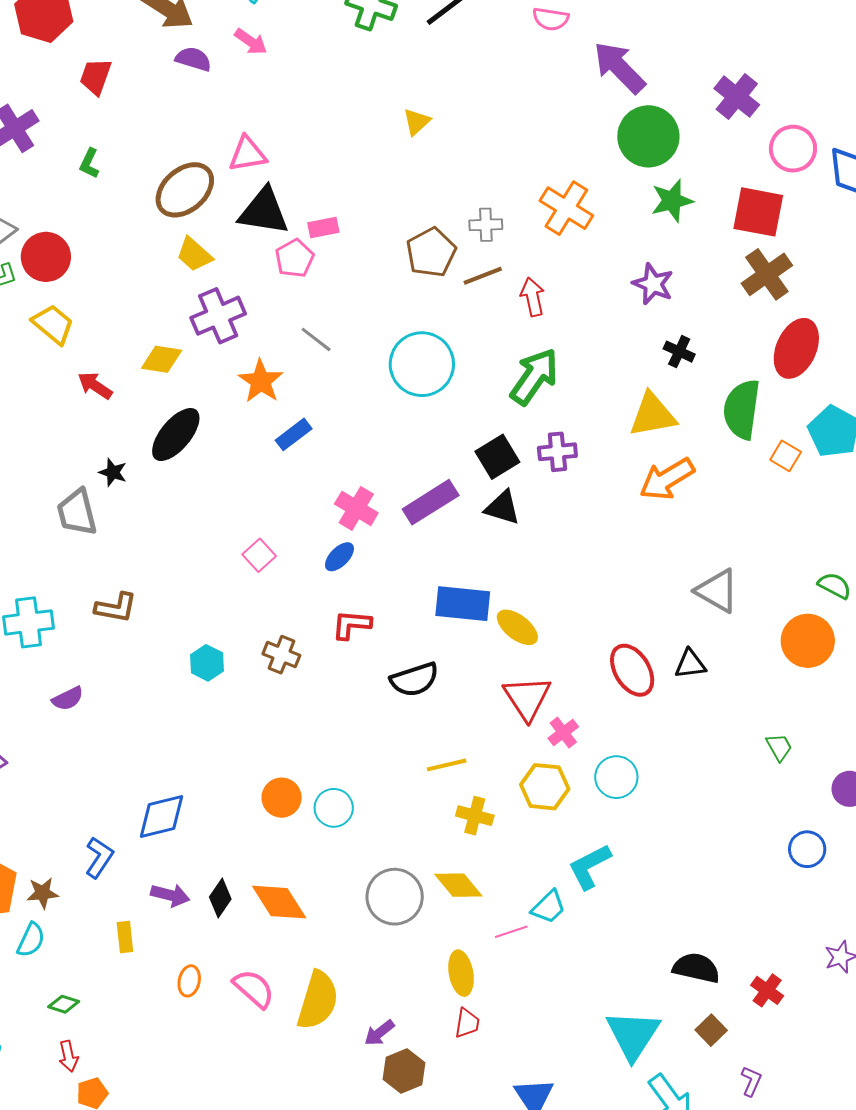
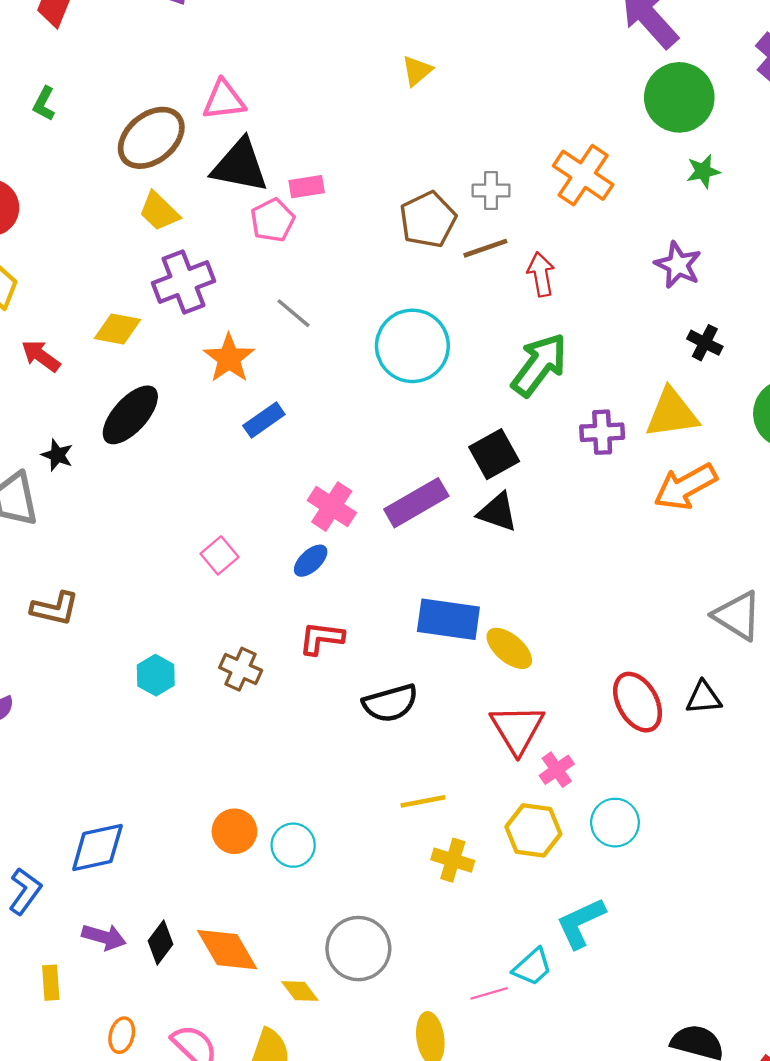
green star: (672, 201) -> (703, 171), size x0.7
purple cross: (557, 452) -> (602, 432), moved
yellow diamond: (458, 885) -> (300, 991), moved, size x0.7

